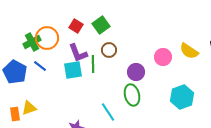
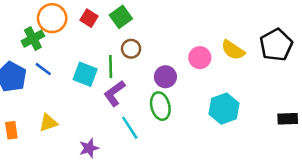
orange circle: (47, 38) -> (52, 18), moved
purple L-shape: (78, 53) -> (114, 93), moved, turned 75
cyan square: (73, 70) -> (85, 74), turned 30
yellow triangle: (29, 108) -> (48, 123), moved

